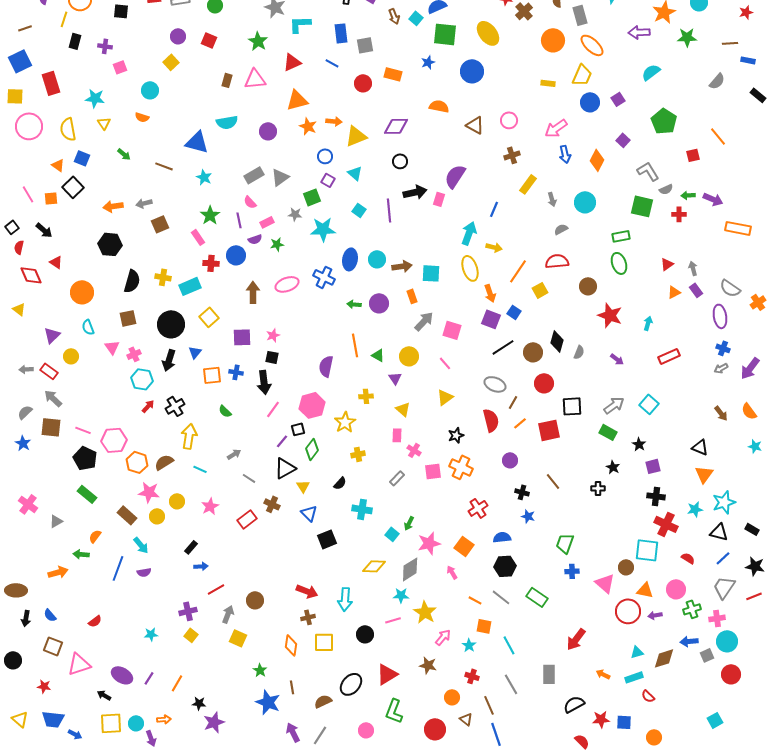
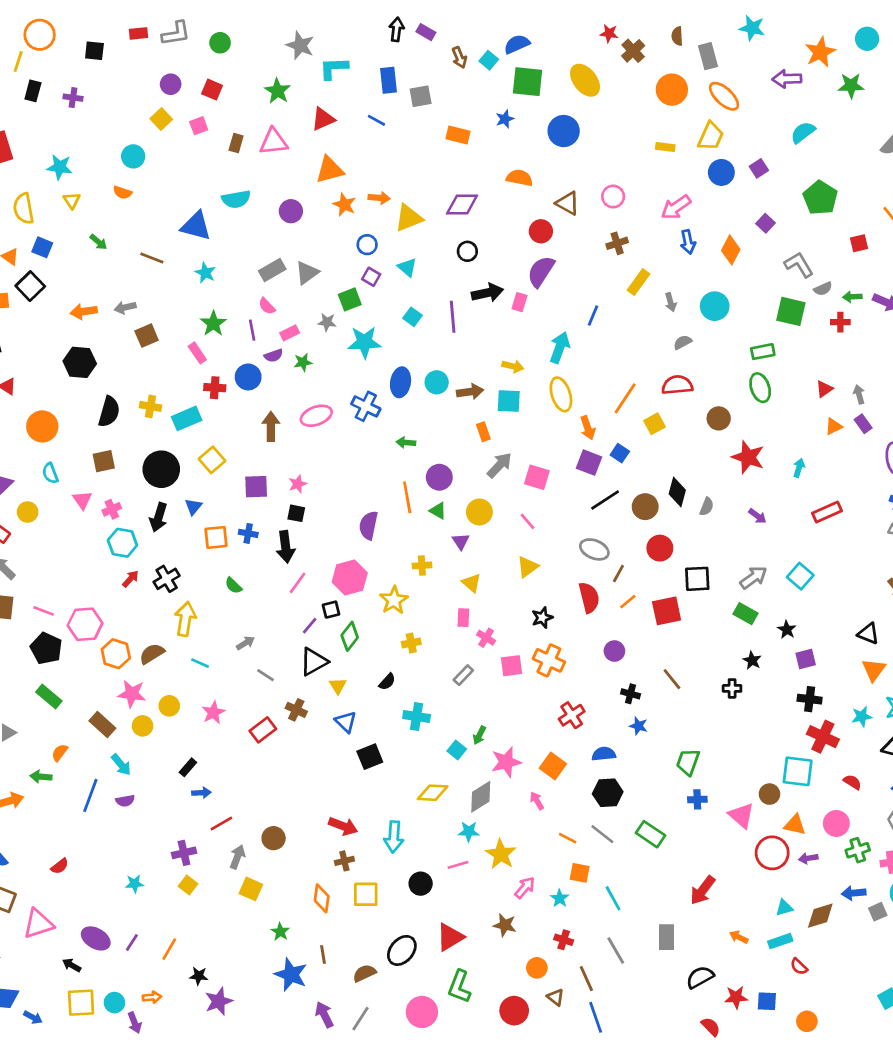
pink square: (120, 67) -> (199, 126), moved
red circle: (363, 83) -> (541, 231), moved
yellow arrow: (494, 247) -> (513, 366), moved
purple circle: (379, 303) -> (439, 477), moved
pink circle: (366, 730) -> (422, 1012), size x1.5

